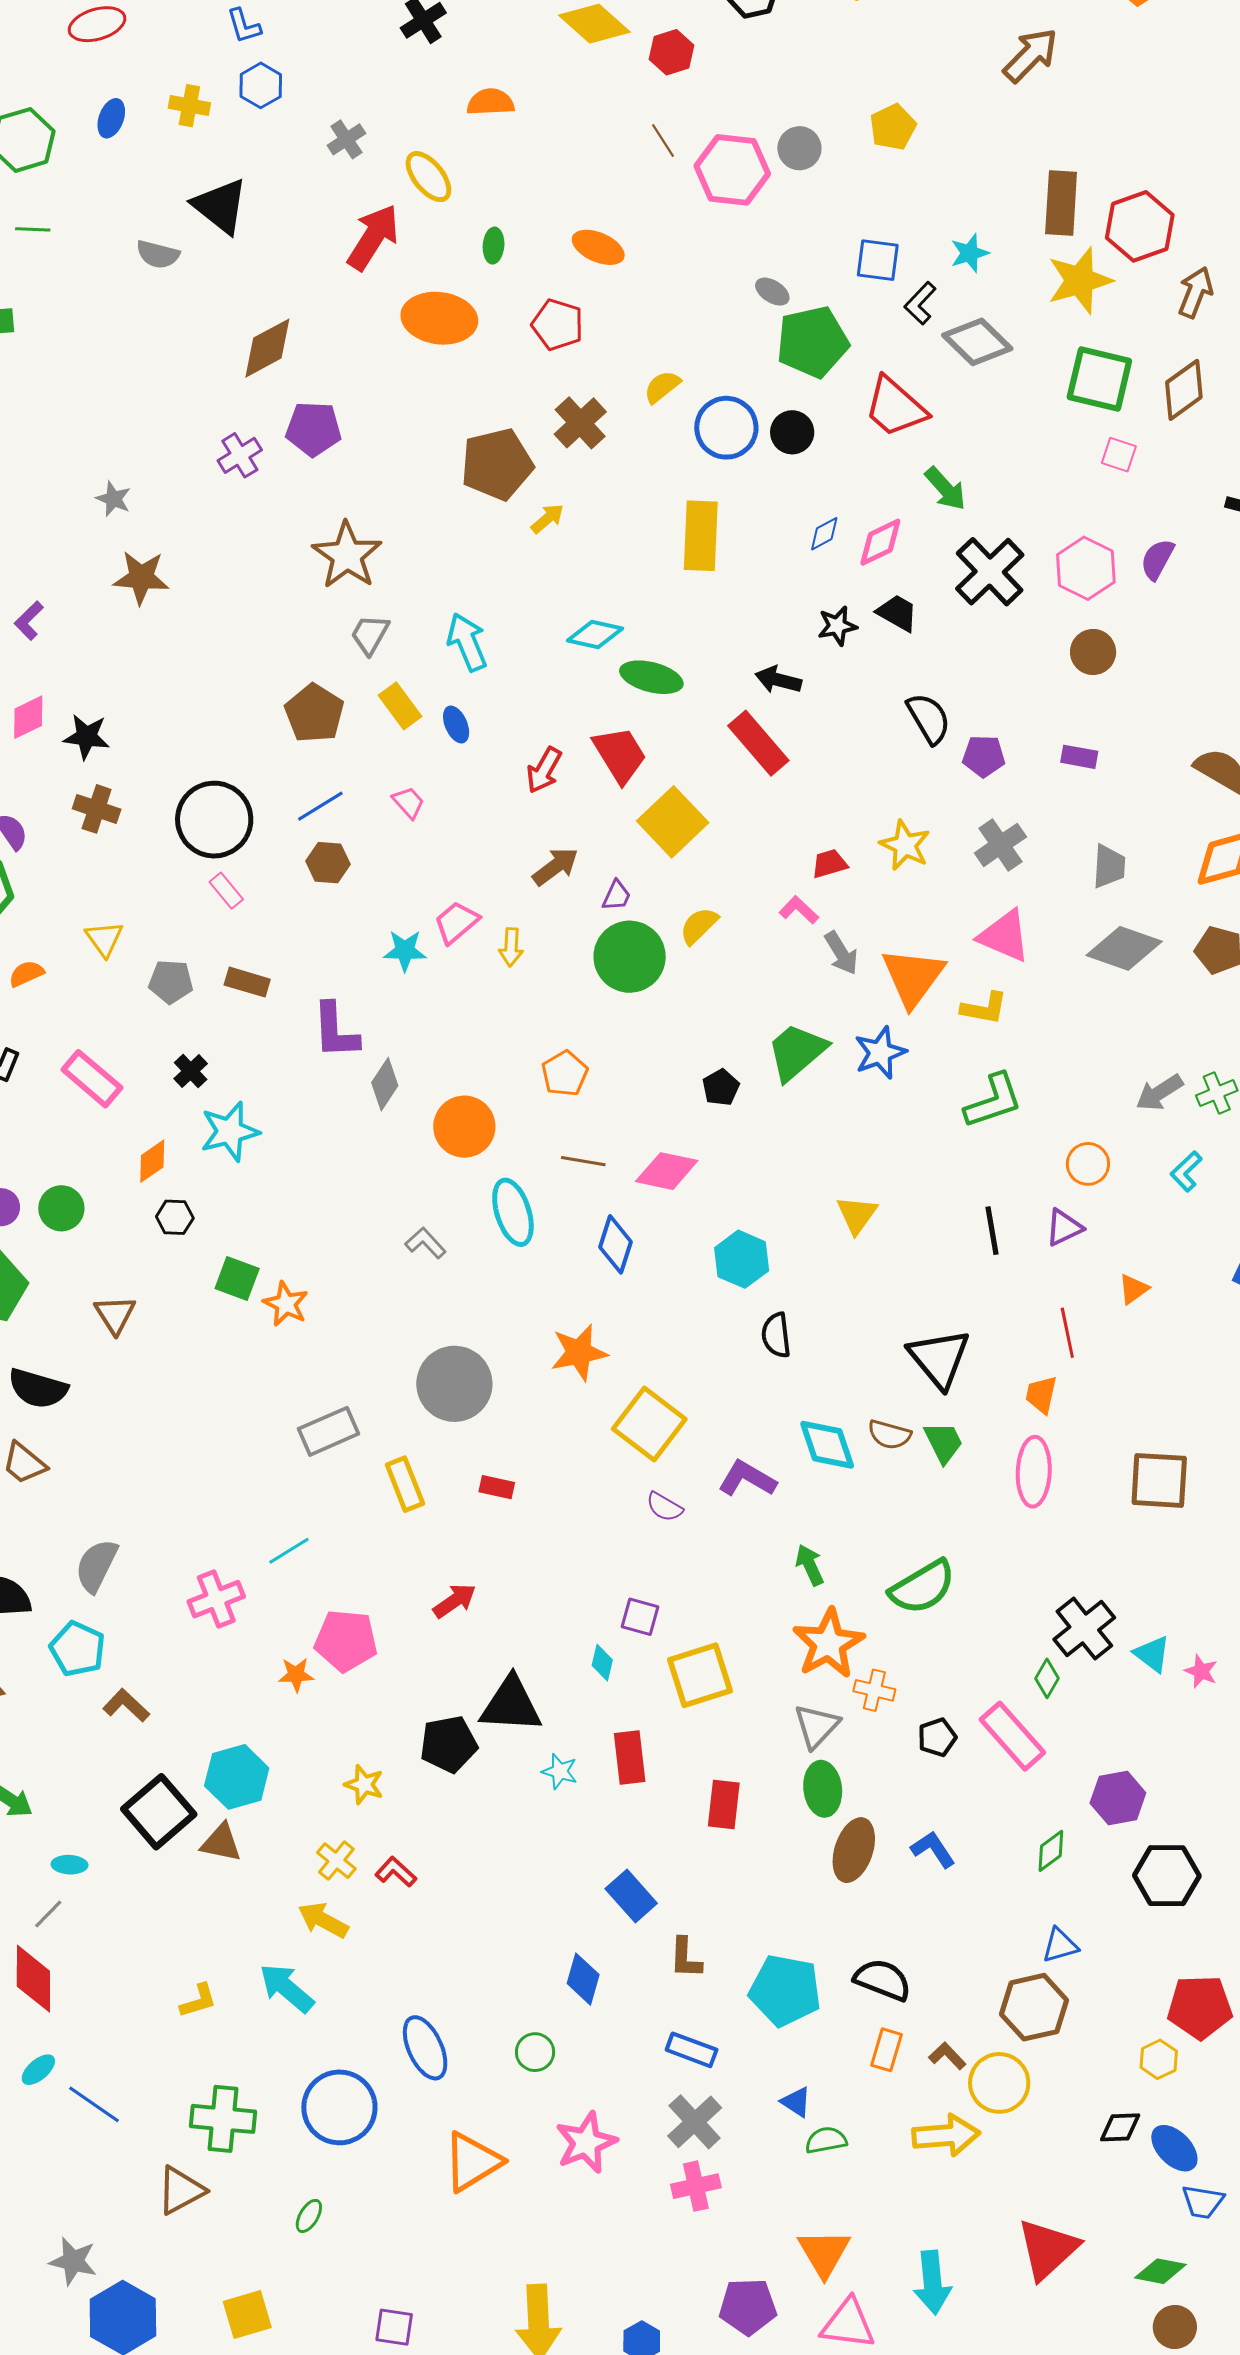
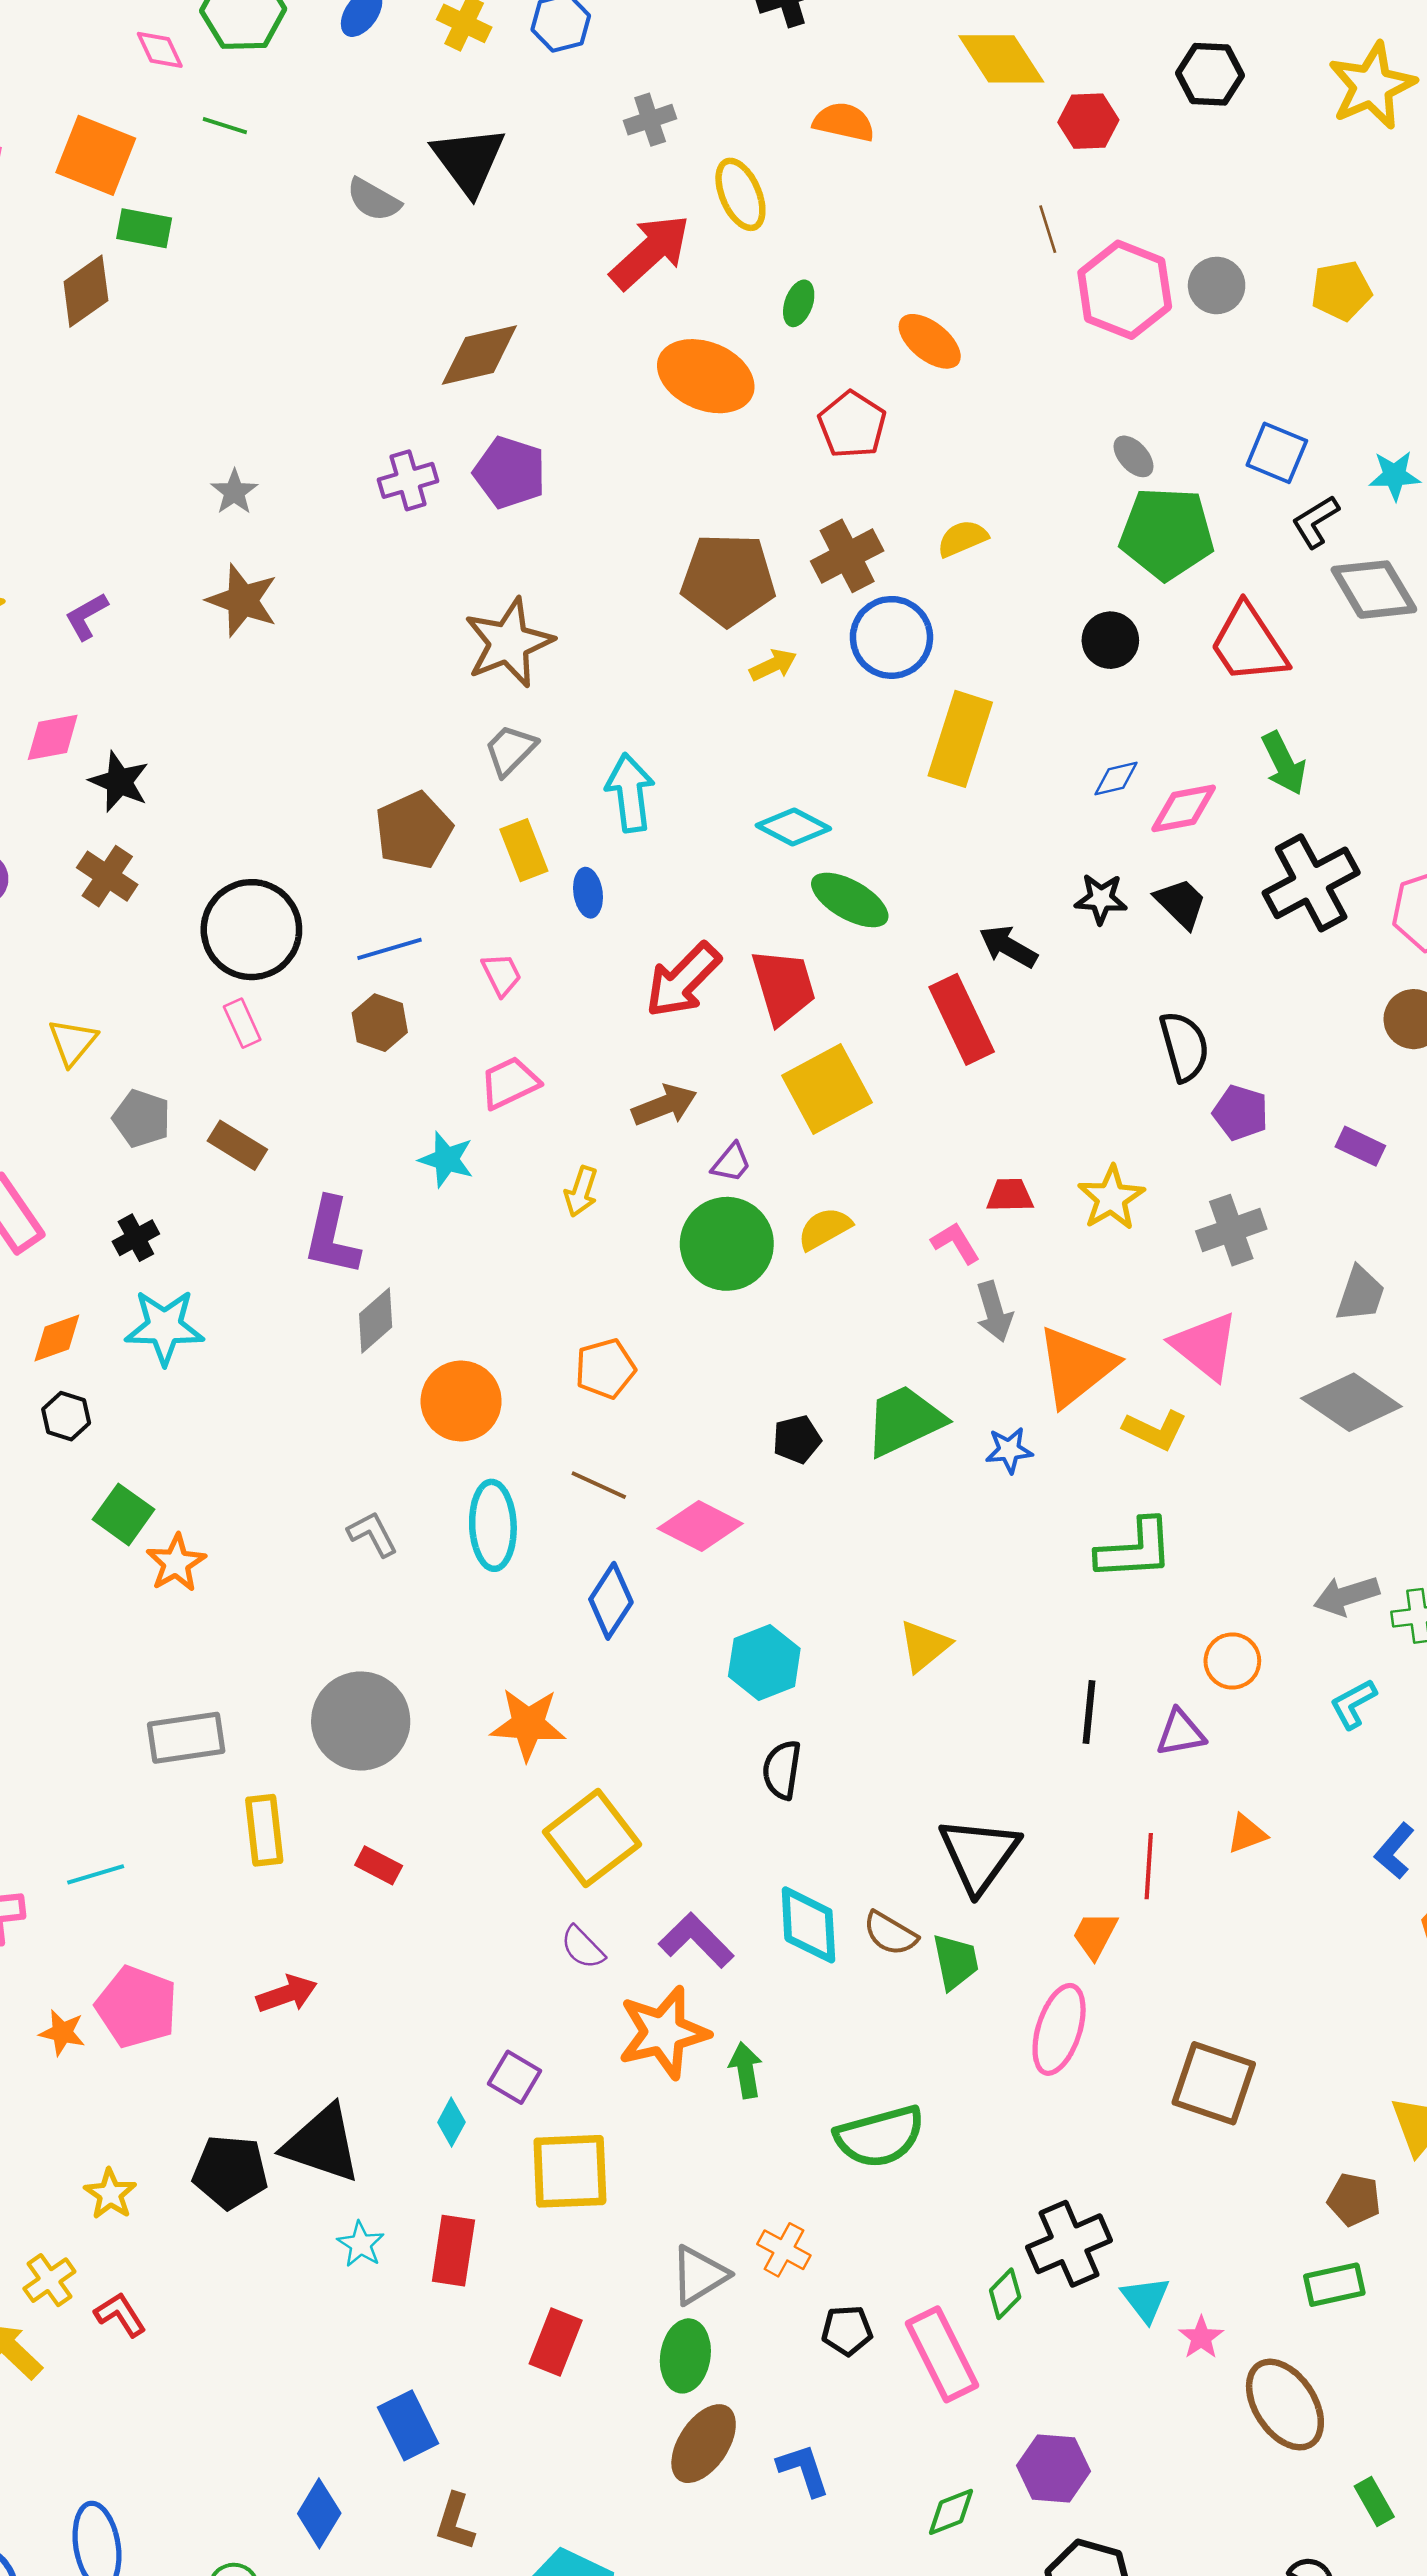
blue circle: (726, 428) -> (891, 637), moved
red arrow: (544, 770) -> (683, 980), size x1.4
pink trapezoid: (456, 922) -> (510, 1083), moved
blue star: (880, 1053) -> (1009, 1450), size x0.7
orange star: (829, 1644) -> (663, 2033), moved

